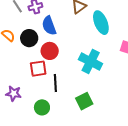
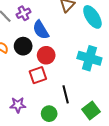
black line: (55, 83) -> (66, 94), moved
green square: (84, 101) -> (91, 110), moved

